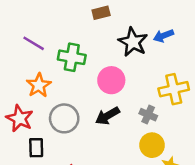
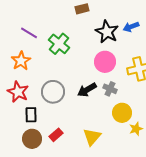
green cross: (72, 57) -> (59, 44), turned 30
pink circle: (111, 80) -> (105, 62), moved
orange star: (39, 85) -> (21, 61), moved
gray cross: (148, 115) -> (110, 89), moved

